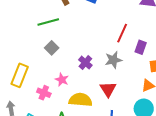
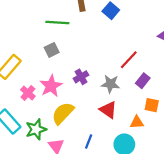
pink star: (62, 80) -> (51, 86), size x1.5
red triangle: (108, 89) -> (108, 110), moved, turned -42
yellow semicircle: (80, 100) -> (63, 113), turned -70

